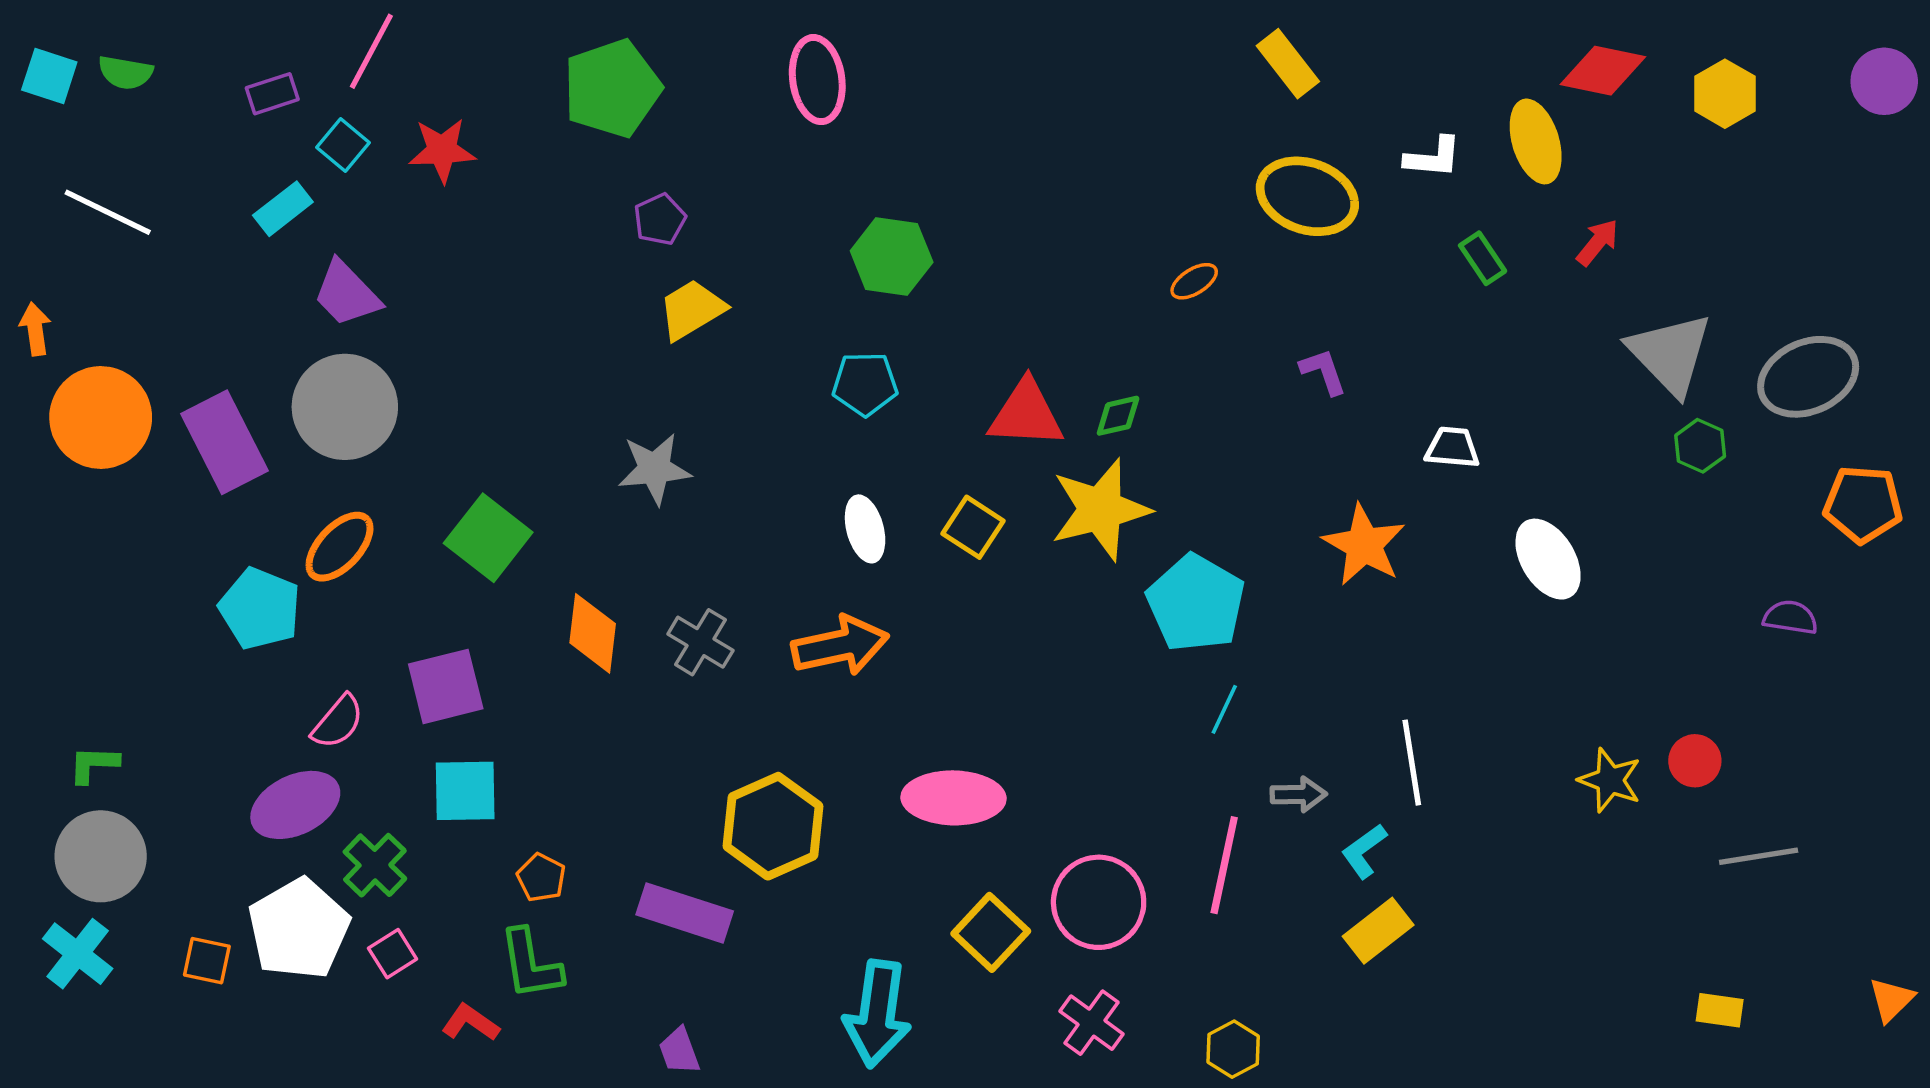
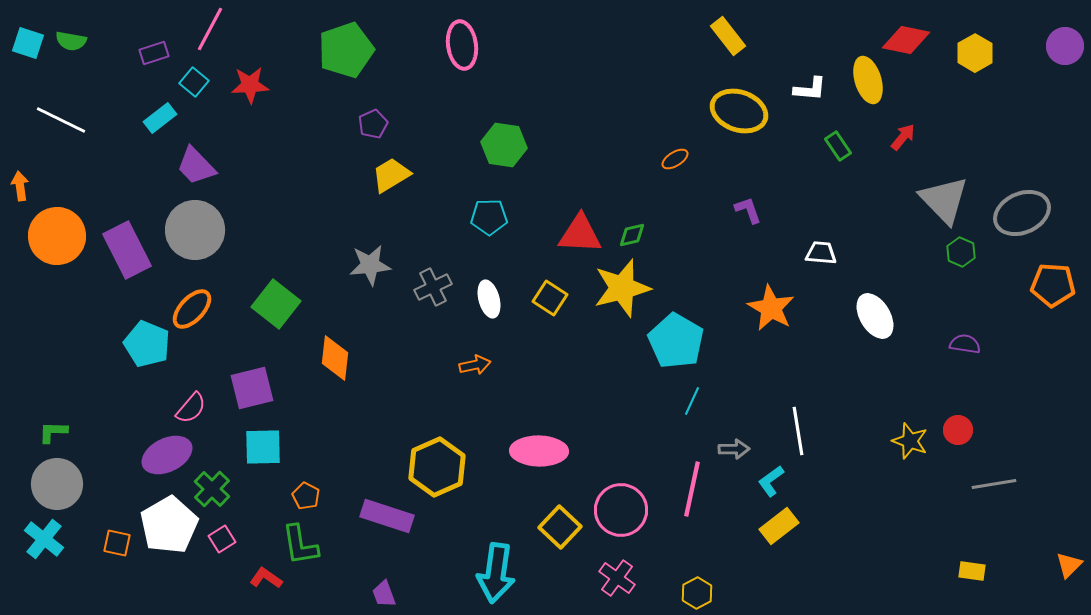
purple semicircle: (1790, 617) -> (965, 344), moved
gray cross: (700, 642) -> (433, 287), moved, turned 33
orange arrow: (840, 646) -> (475, 365), size x0.6

